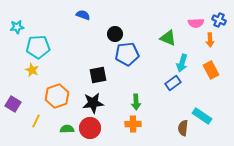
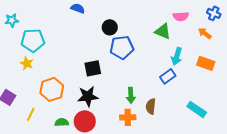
pink semicircle: (196, 23) -> (181, 16), moved
orange arrow: (210, 40) -> (205, 33), turned 128
orange rectangle: (211, 70) -> (206, 63), turned -42
brown semicircle: (183, 128) -> (151, 106), moved

